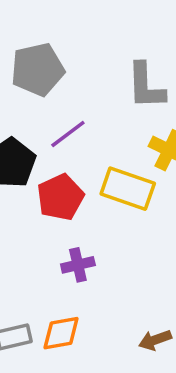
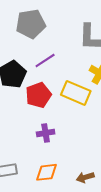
orange diamond: (61, 333) -> (47, 172), moved

